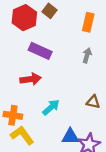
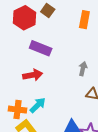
gray arrow: (87, 55) -> (83, 69), moved
cyan arrow: (51, 107) -> (38, 105), moved

